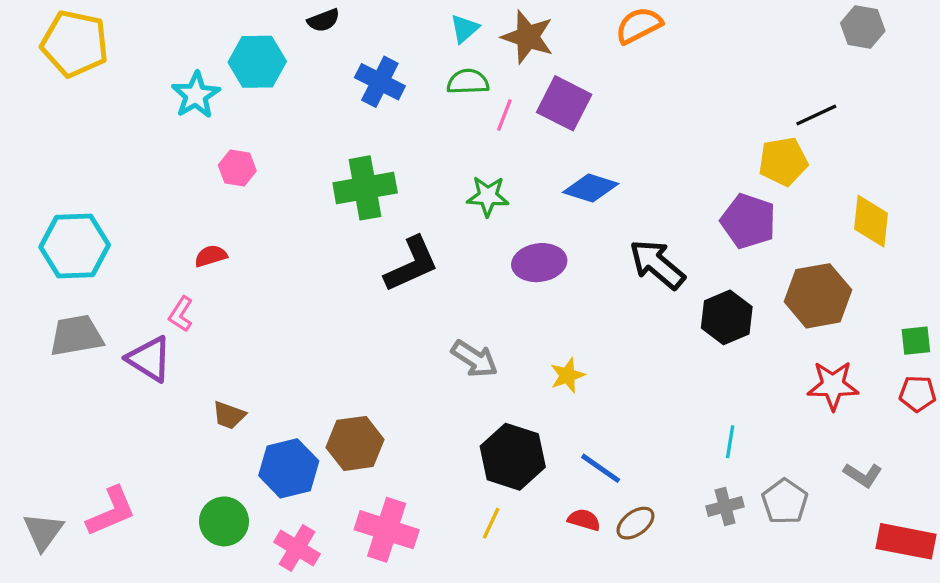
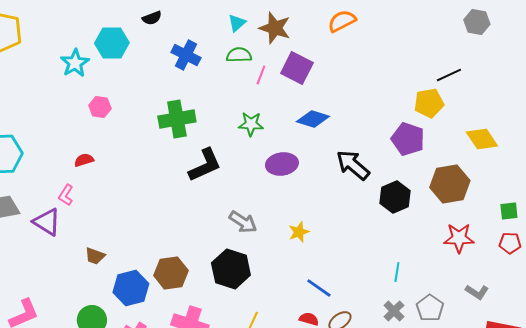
yellow diamond: (871, 221) -> (482, 139), turned -40
black hexagon: (513, 457) -> (231, 269), moved
gray cross: (725, 506) -> (394, 311), turned -30

